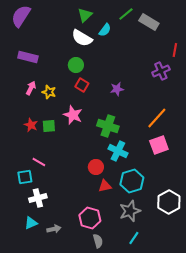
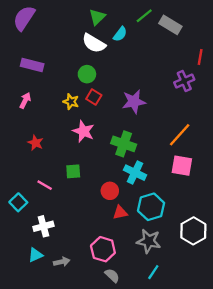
pink arrow: (31, 88) -> (25, 100), moved
purple star: (117, 89) -> (134, 102), size x1.5
yellow star: (49, 92) -> (71, 102), moved
green square: (49, 126) -> (73, 171), moved
pink square: (159, 145) -> (182, 166), turned 30
cyan square: (25, 177) -> (18, 202), moved, turned -35
gray star: (130, 211) -> (149, 241), turned 30
gray semicircle: (98, 241) -> (112, 275), turned -32

